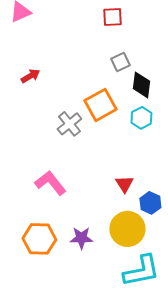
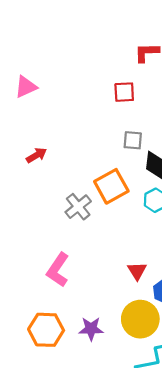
gray square: (120, 62) -> (133, 140), turned 30
pink L-shape: (50, 183) -> (58, 270), turned -108

